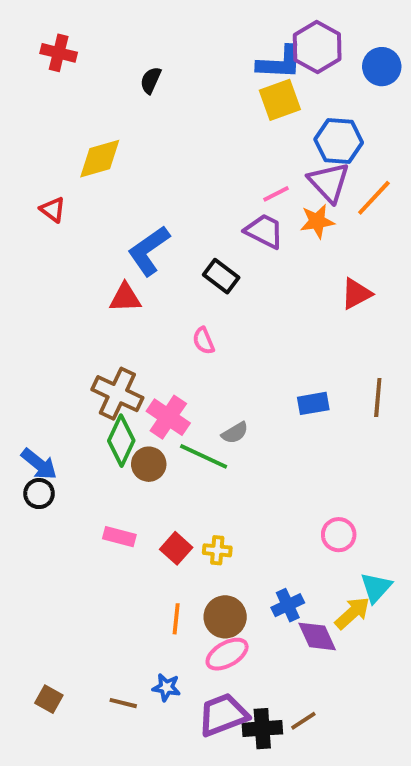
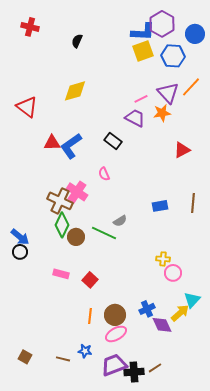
blue hexagon: (339, 141) -> (173, 56), moved
yellow diamond: (100, 159) -> (75, 91), moved
orange line: (374, 198) -> (191, 87), moved
red triangle: (53, 210) -> (27, 107), size x1.6
blue L-shape: (149, 251) -> (71, 146), moved
red triangle: (125, 298) -> (52, 143), moved
pink cross: (168, 417) -> (77, 192), moved
yellow cross: (217, 550) -> (163, 259), moved

